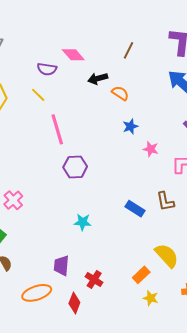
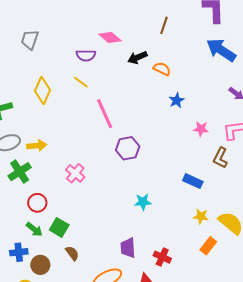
pink star: (151, 149) -> (201, 129), moved
pink cross: (13, 200) -> (75, 173), moved
brown L-shape: (165, 201) -> (220, 158), moved, turned 45
yellow star: (151, 298) -> (201, 216), moved

